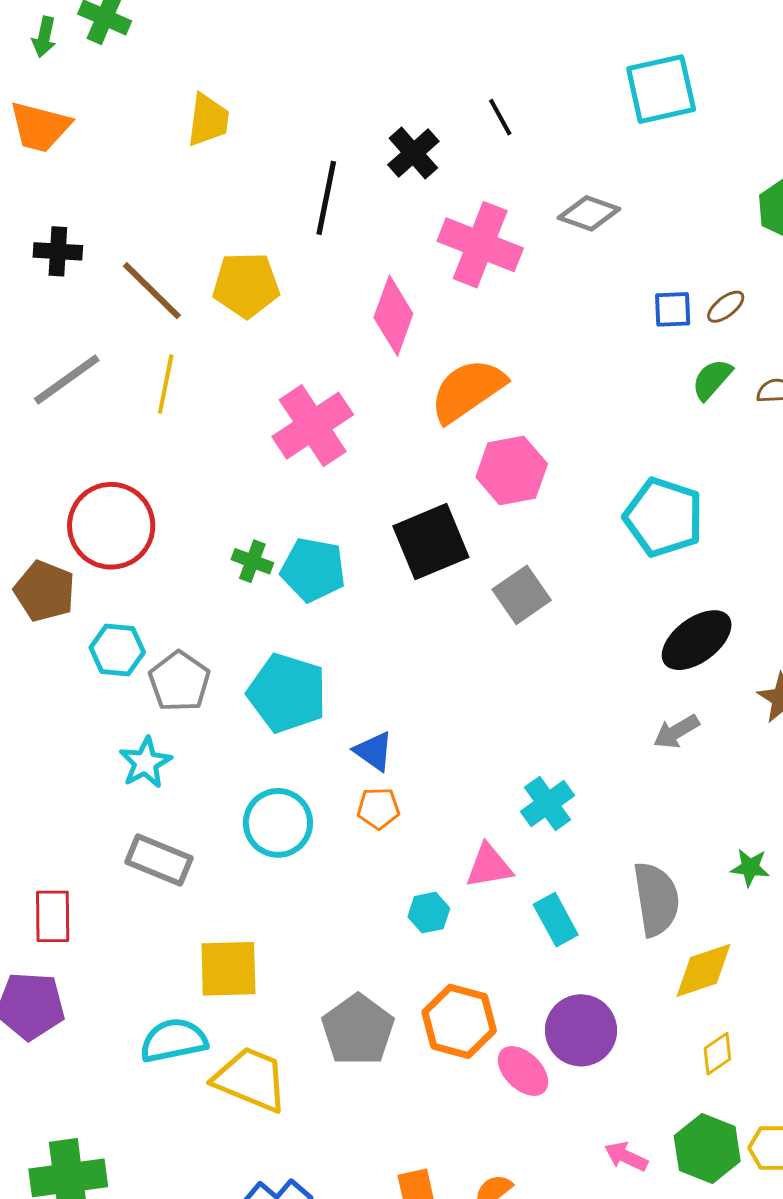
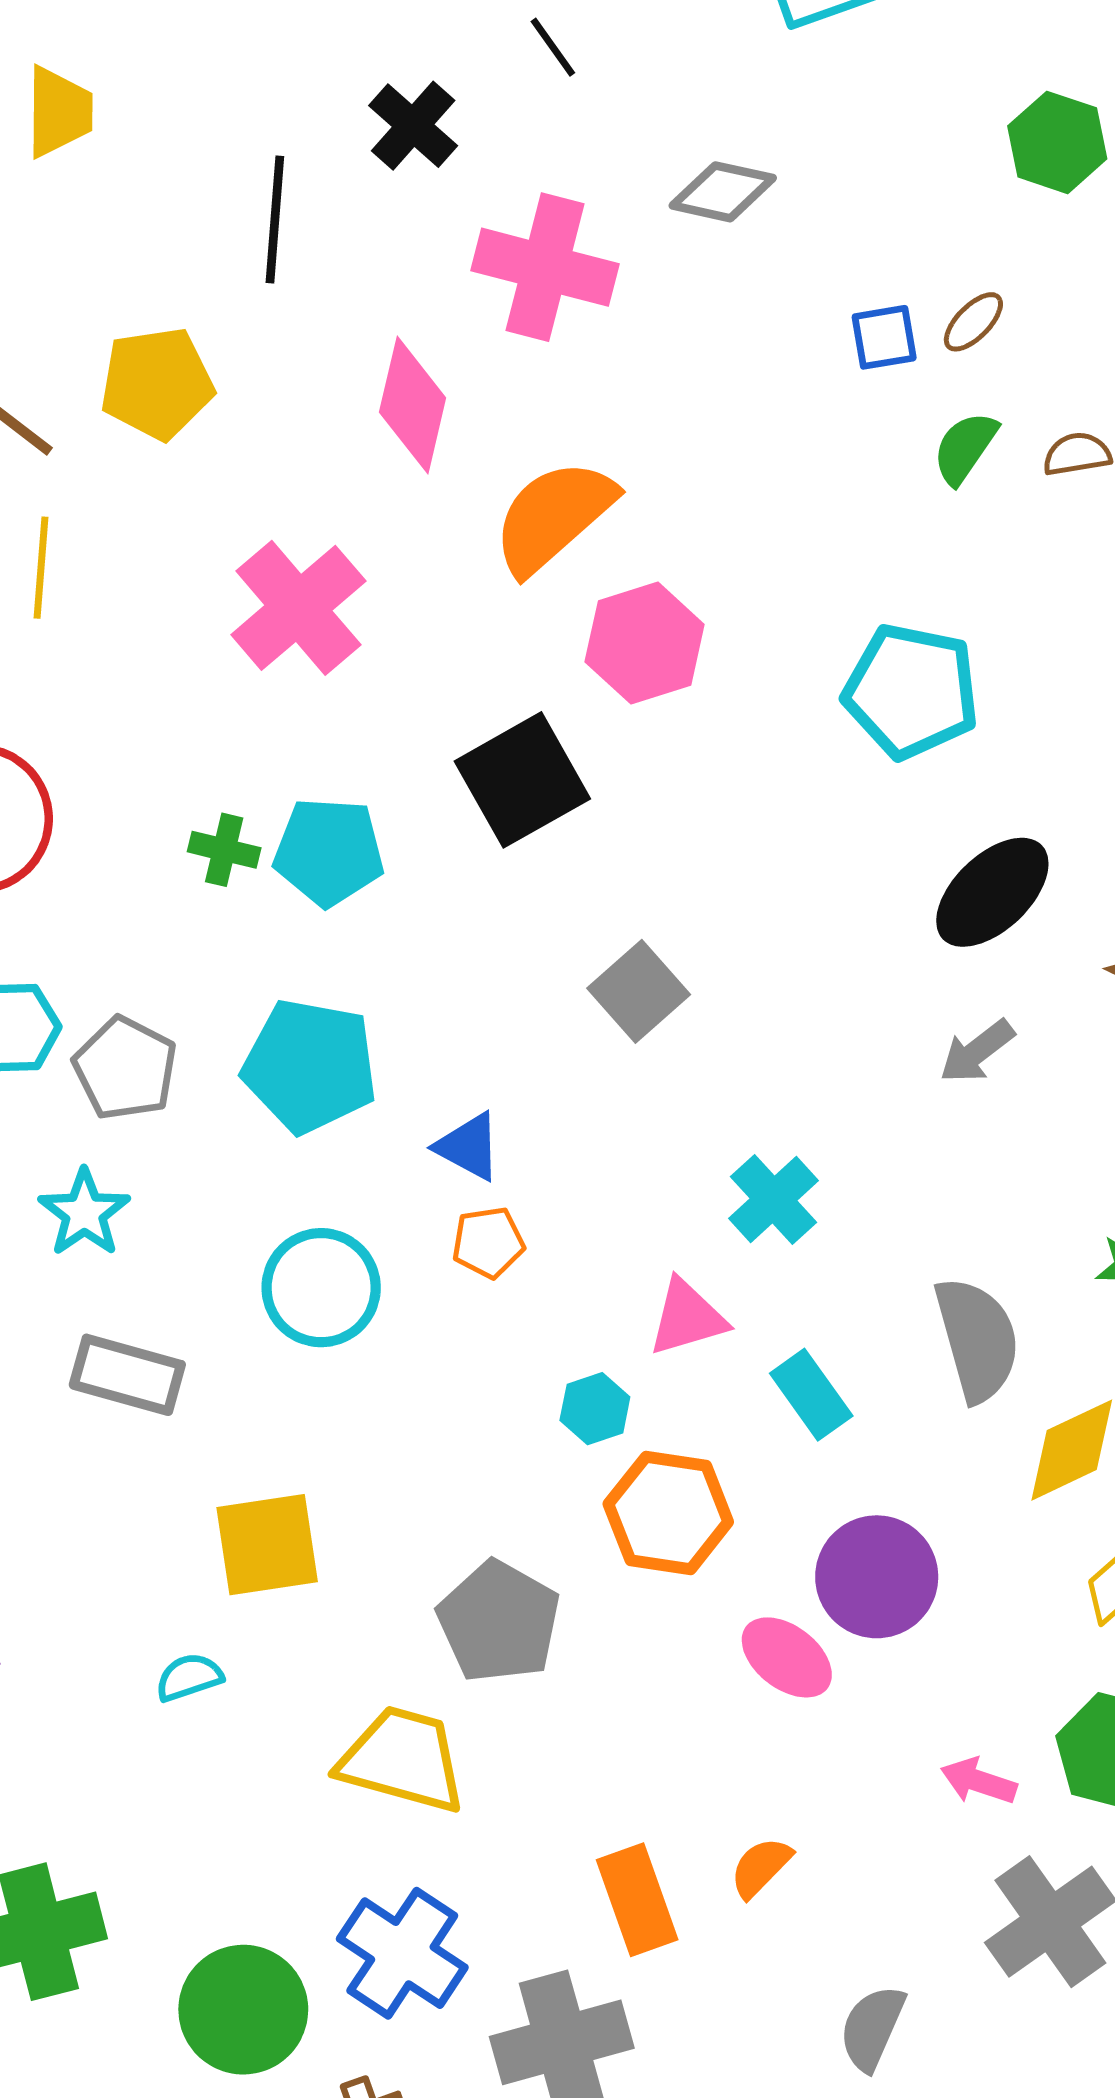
gray square: (522, 595) -> (639, 991), moved
orange hexagon: (459, 1021) -> (668, 1513), moved
cyan semicircle: (174, 1040) -> (189, 1677), size x0.6
yellow trapezoid: (251, 1079) -> (403, 1760), moved

